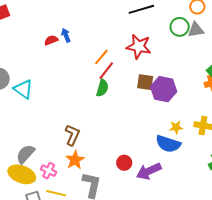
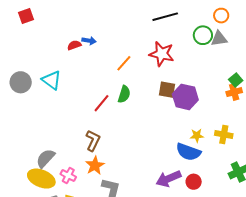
blue arrow: (66, 35) -> (89, 41), turned 120
red line: (106, 71) -> (101, 103), moved
cyan triangle: (23, 89) -> (52, 80), moved
red circle: (124, 163) -> (194, 182), moved

